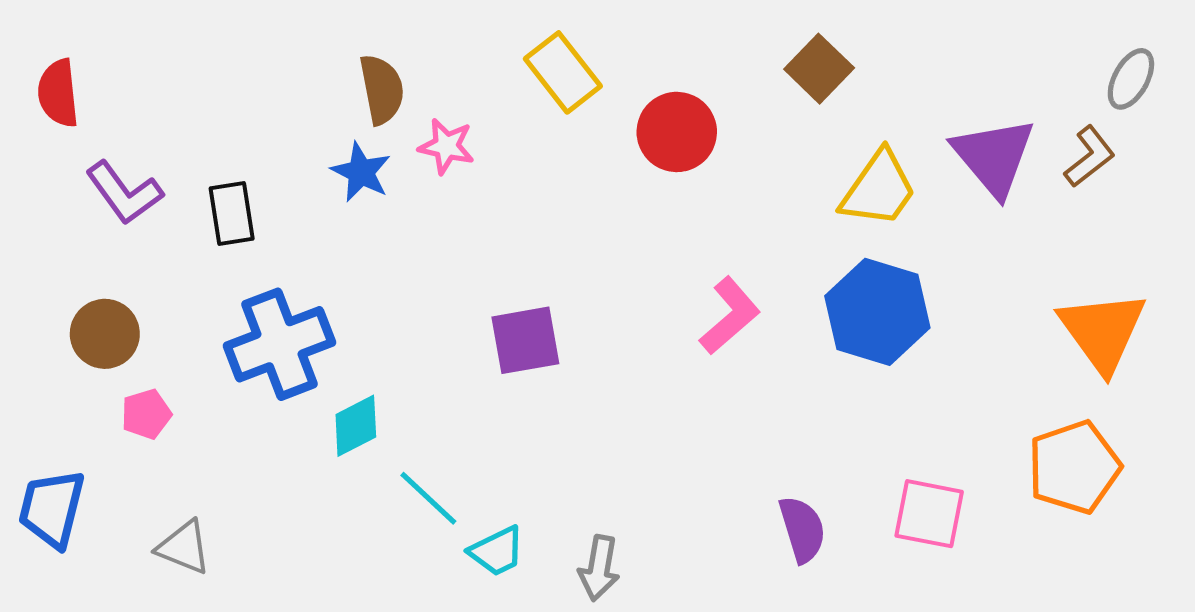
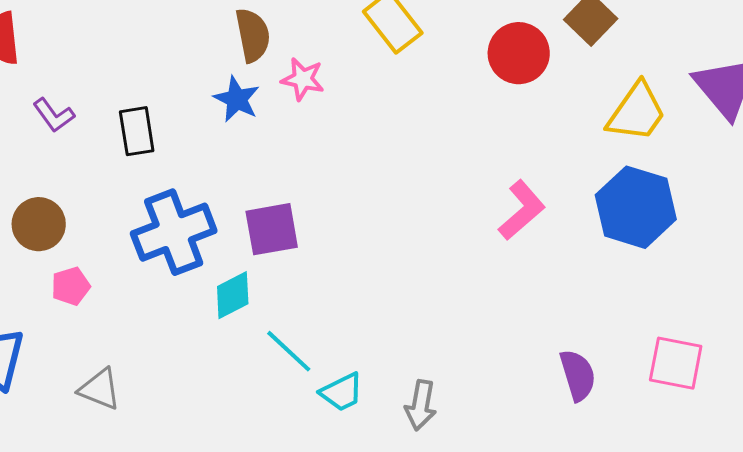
red circle: (677, 132) -> (519, 53), moved
purple L-shape: (124, 193) -> (54, 115), size x0.7
purple square: (525, 340) -> (272, 229), moved

